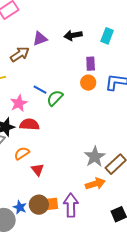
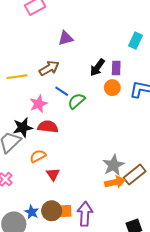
black arrow: (73, 35) -> (97, 67), moved, turned -48
brown arrow: (20, 54) -> (49, 68), moved
orange arrow: (95, 184) -> (115, 182), moved

